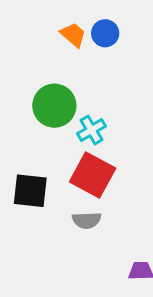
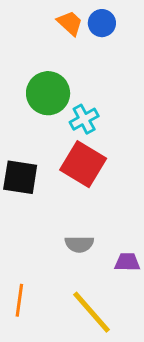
gray semicircle: (87, 220) -> (79, 244), moved

